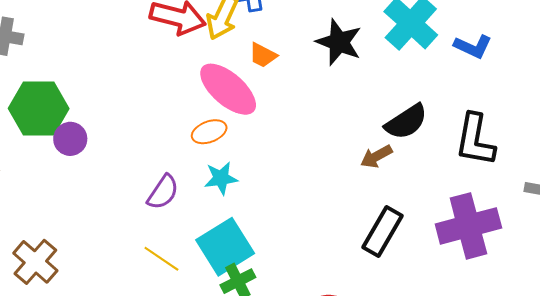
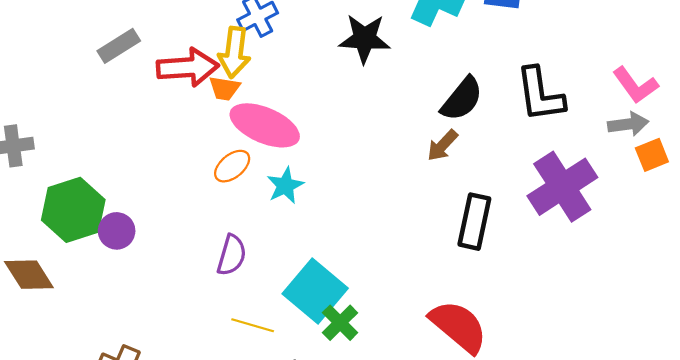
orange trapezoid: (263, 55) -> (224, 88), moved
orange ellipse: (209, 132) -> (232, 166), moved
cyan star: (221, 178) -> (285, 186), moved

